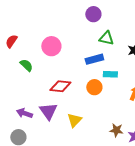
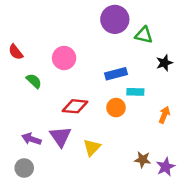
purple circle: (93, 14) -> (115, 19), size x1.5
green triangle: (106, 38) -> (144, 35), moved
red semicircle: (11, 41) -> (16, 52), turned -72

